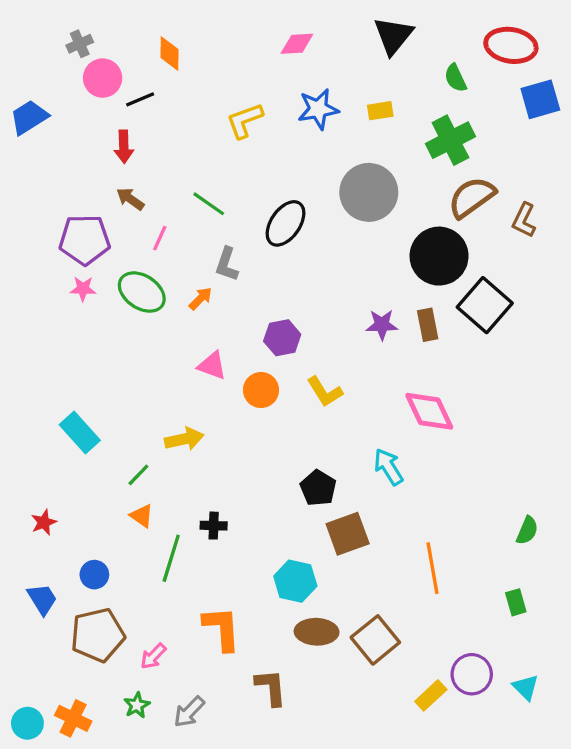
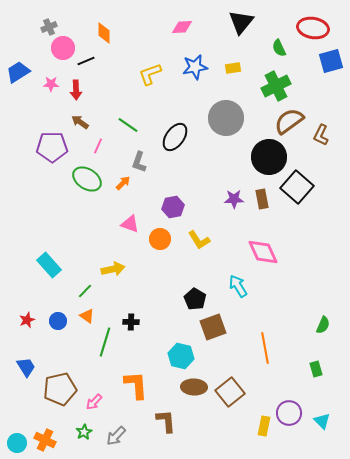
pink star: (83, 289) -> (51, 84), moved
blue circle: (94, 575) -> (58, 321), moved
yellow rectangle: (431, 695) -> (264, 426), turned -36

